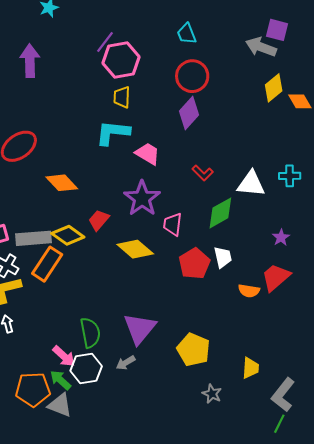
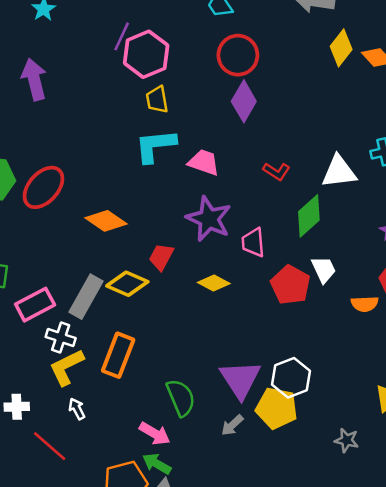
gray rectangle: (34, 238) -> (86, 297), turned -44
yellow diamond: (135, 249) -> (214, 283), size x0.7
orange rectangle: (47, 264) -> (118, 355), moved
yellow pentagon: (193, 350) -> (277, 408), moved
white hexagon: (86, 368) -> (291, 378), moved

